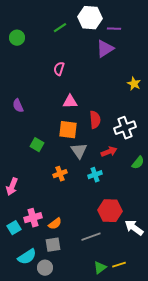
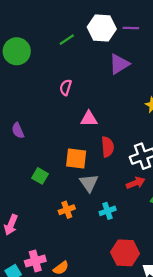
purple line: (114, 29) -> (131, 28), moved
green circle: (17, 38) -> (17, 51), size x1.5
pink triangle: (70, 102) -> (89, 119), moved
red arrow: (109, 152) -> (136, 183), moved

